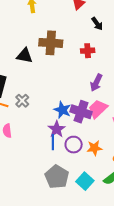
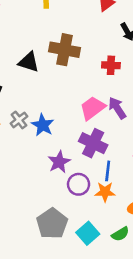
purple arrow: (96, 83) -> (117, 108), turned 114
pink trapezoid: (98, 109) -> (92, 108), moved
blue star: (62, 110) -> (43, 125), moved
blue line: (53, 142) -> (108, 171), moved

